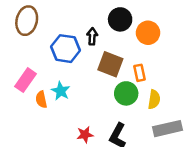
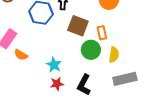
cyan star: (61, 91) -> (54, 65), moved
orange semicircle: (41, 99) -> (21, 55), turned -48

